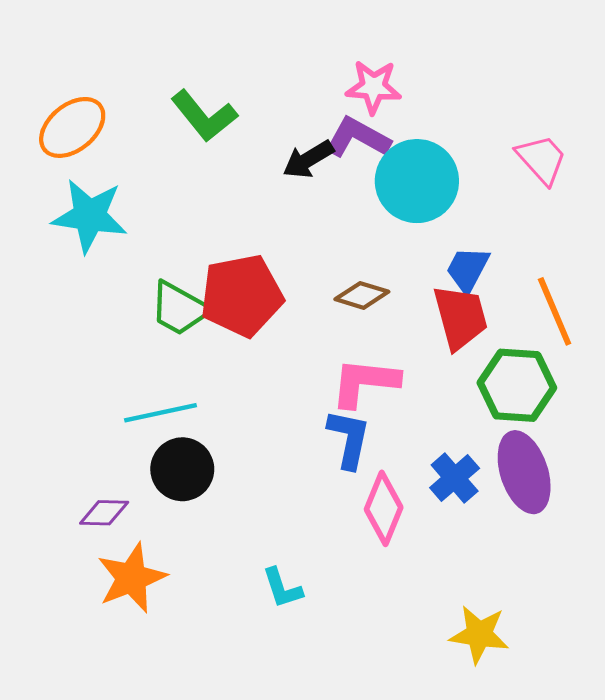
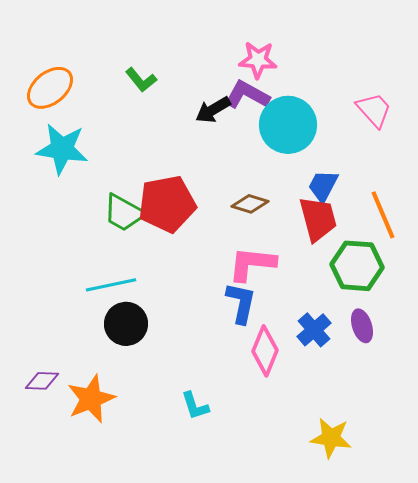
green L-shape: (204, 116) -> (141, 80), size x0.7
purple ellipse: (524, 472) -> (362, 326), size x0.6
purple diamond: (104, 513) -> (42, 381), moved

